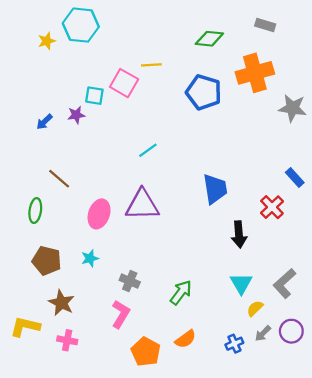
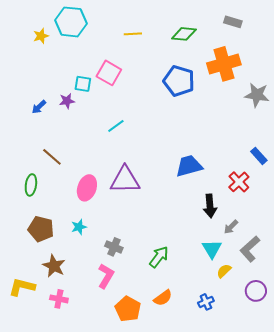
yellow line: (151, 65) -> (133, 34), moved
cyan line: (148, 150) -> (116, 126), moved
blue trapezoid: (215, 189) -> (189, 166), turned -96
gray arrow: (263, 333) -> (231, 227), moved

